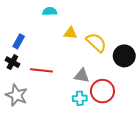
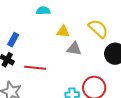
yellow semicircle: (96, 42) -> (98, 29), moved
gray triangle: (82, 76) -> (74, 49), moved

